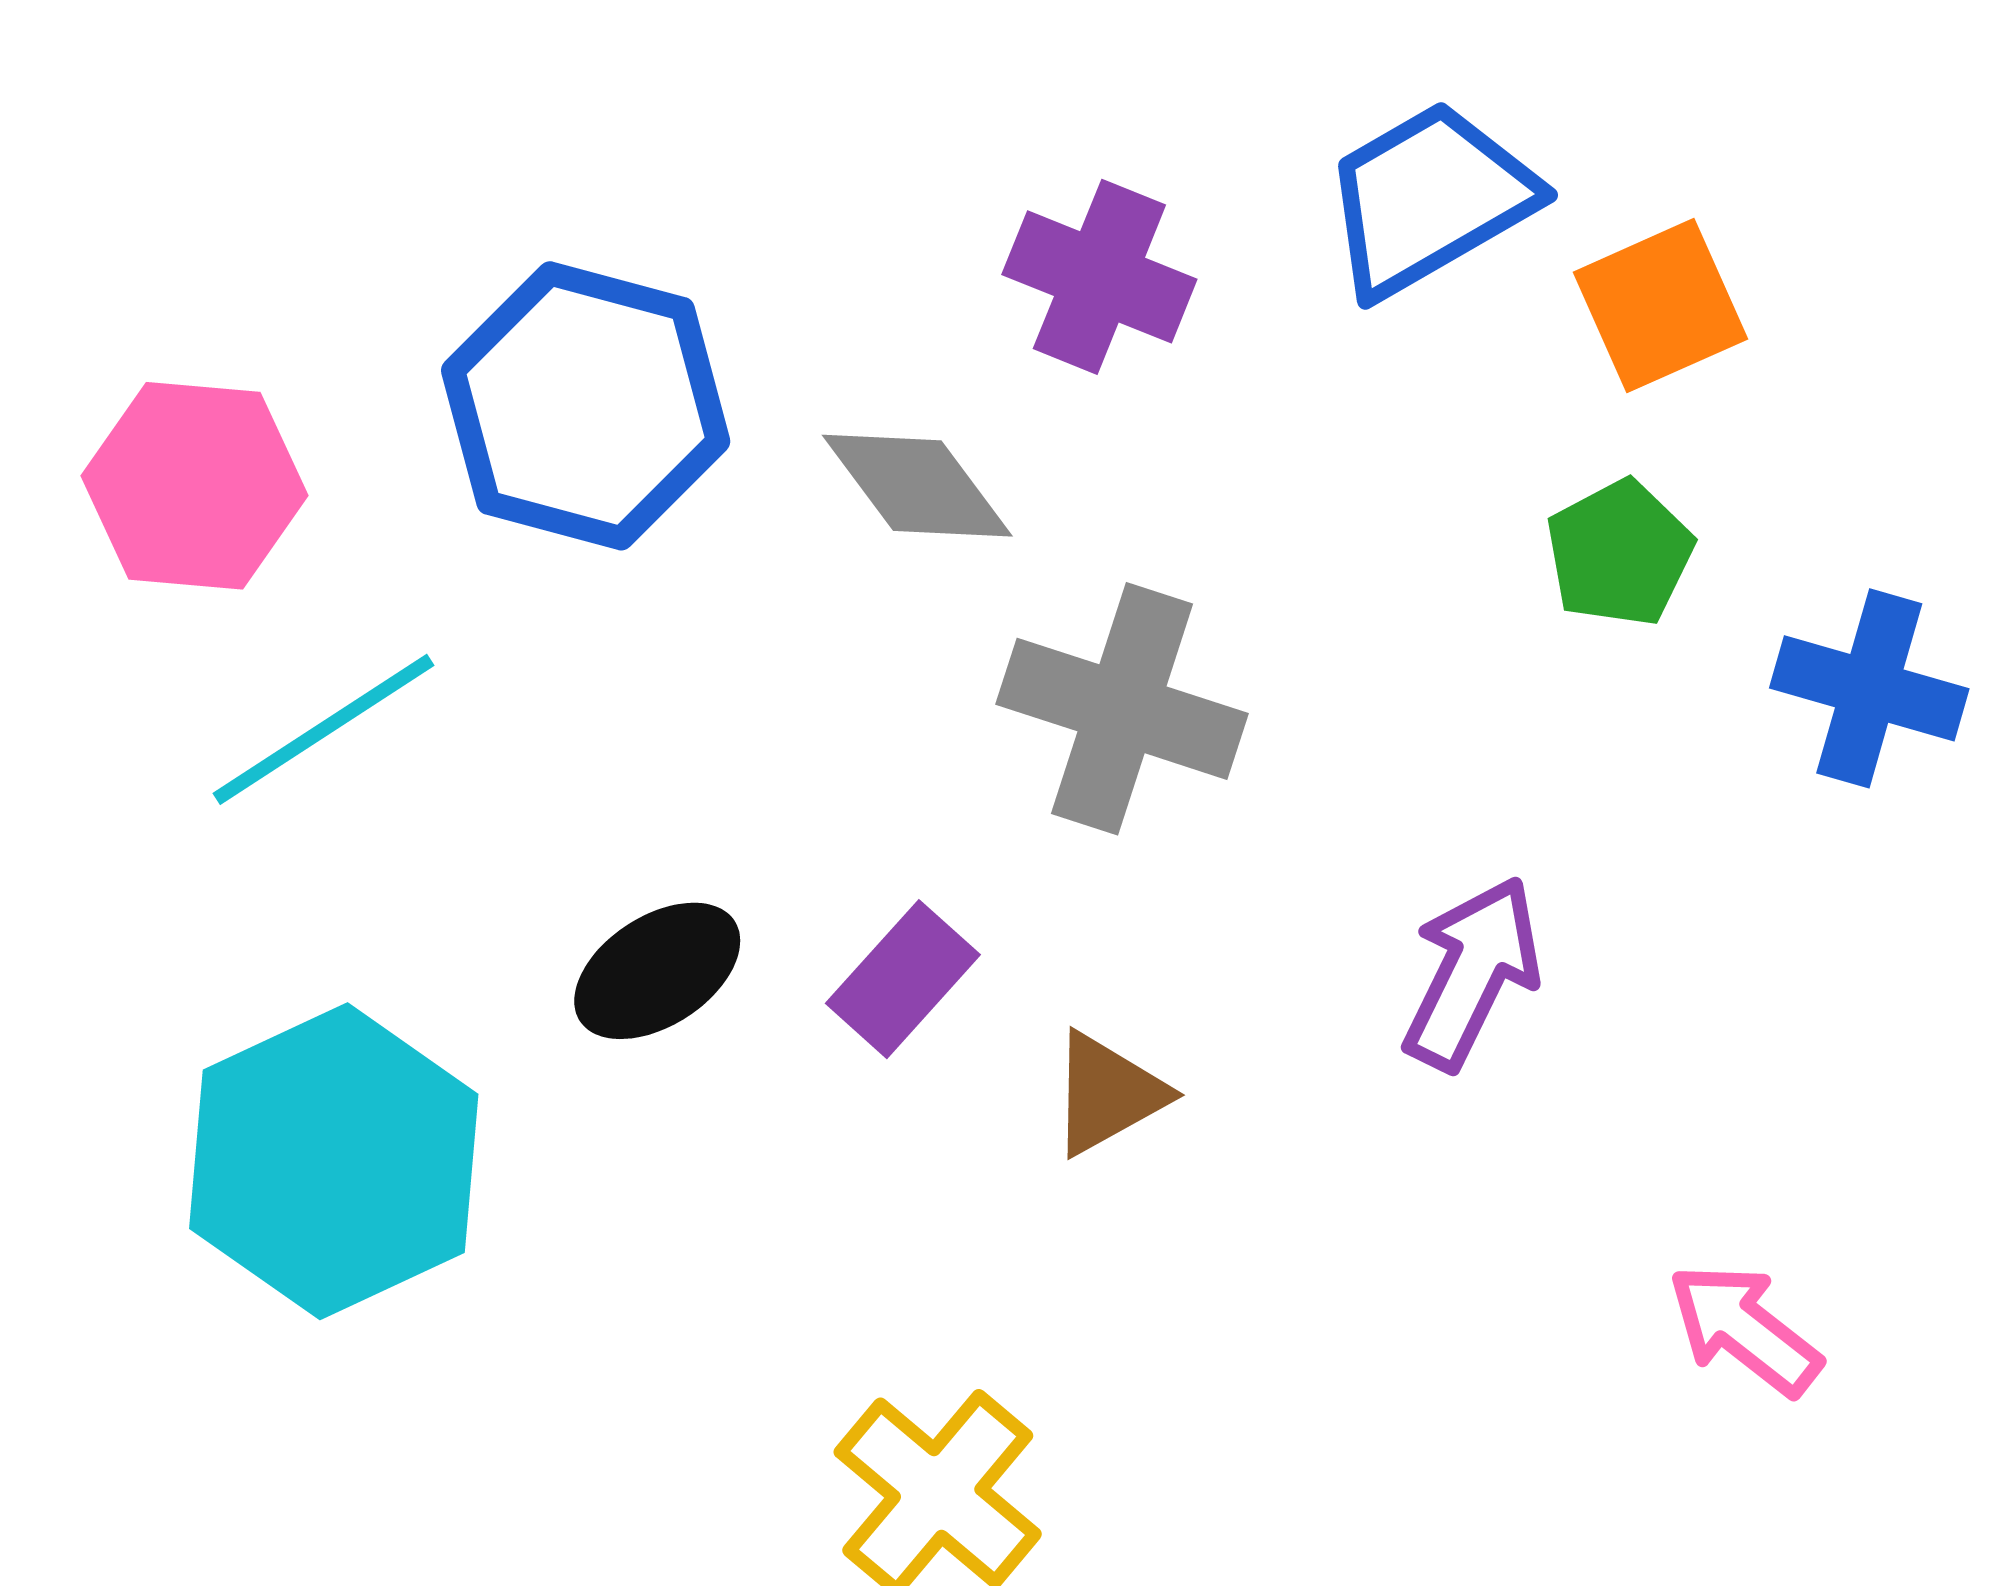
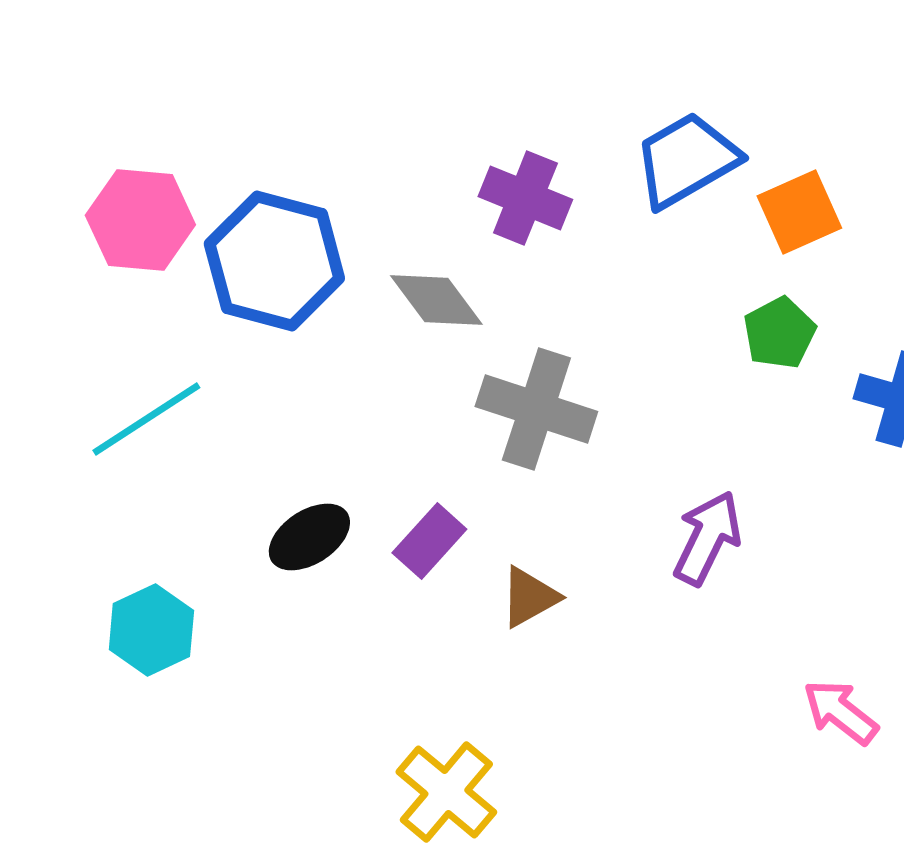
pink hexagon: (195, 486) -> (140, 220), moved
cyan hexagon: (334, 1161) -> (151, 630), size x0.6

